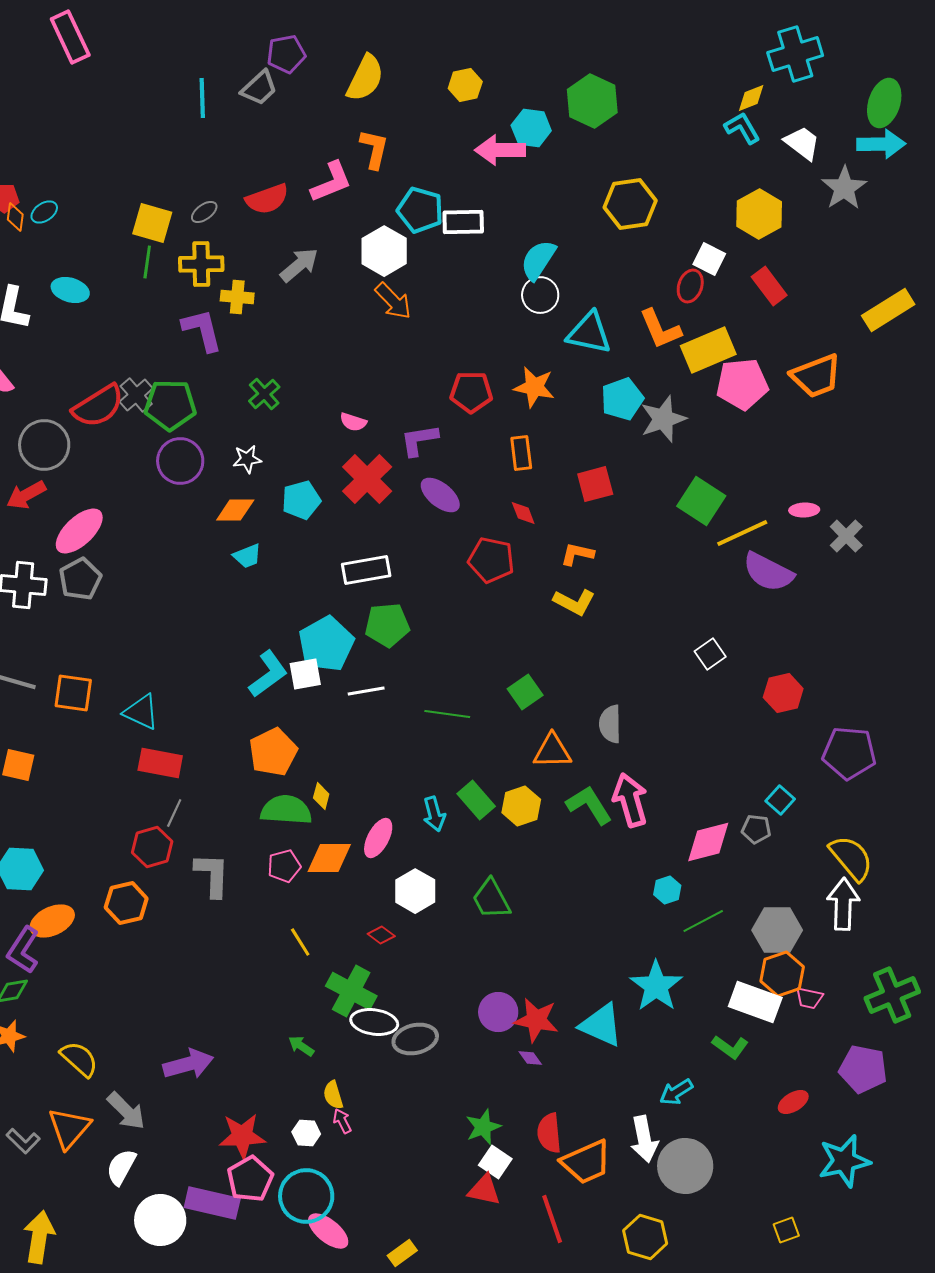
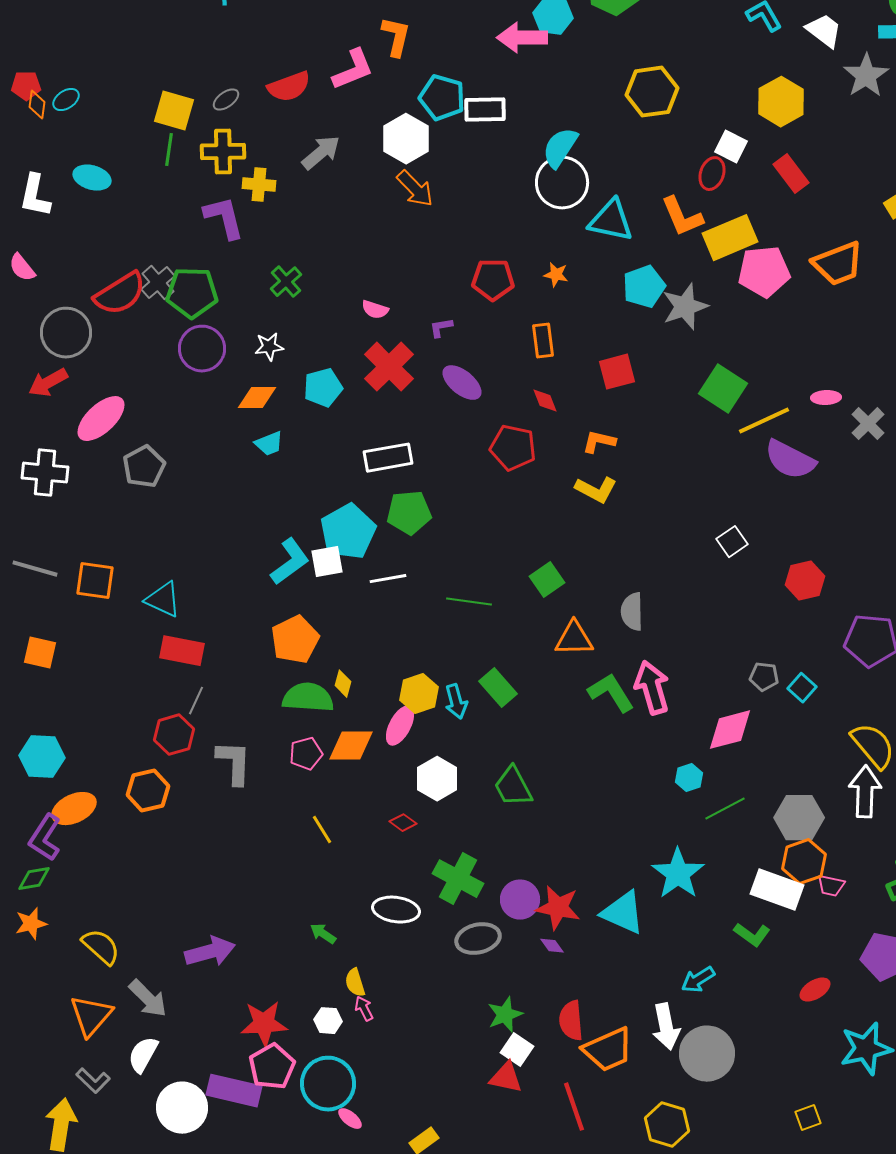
white circle: (540, 295) -> (562, 183), size x1.4
orange star: (534, 387) -> (556, 275), size x0.6
purple L-shape: (419, 440) -> (441, 328), size x0.6
gray pentagon: (80, 579) -> (144, 467), moved
yellow hexagon: (521, 806) -> (419, 694), moved
gray pentagon: (756, 829) -> (764, 677), moved
green cross: (351, 991) -> (458, 879), moved
gray ellipse: (415, 1039) -> (478, 939), moved
gray L-shape: (23, 1141) -> (93, 1081), moved
pink ellipse: (328, 1231) -> (350, 1119), size x0.6

